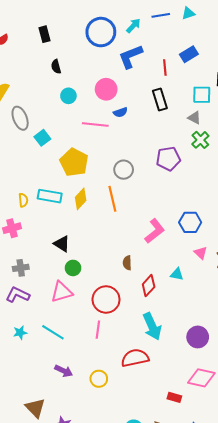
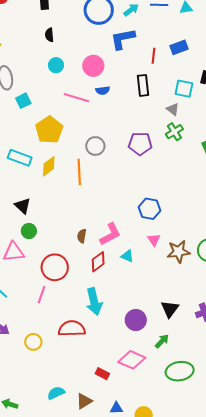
pink L-shape: (155, 231) -> (110, 234), moved

